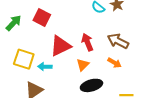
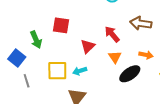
green arrow: (14, 23) -> (36, 40), turned 132
red triangle: (60, 46) -> (88, 46), size x0.7
orange arrow: (114, 63) -> (146, 55), moved

